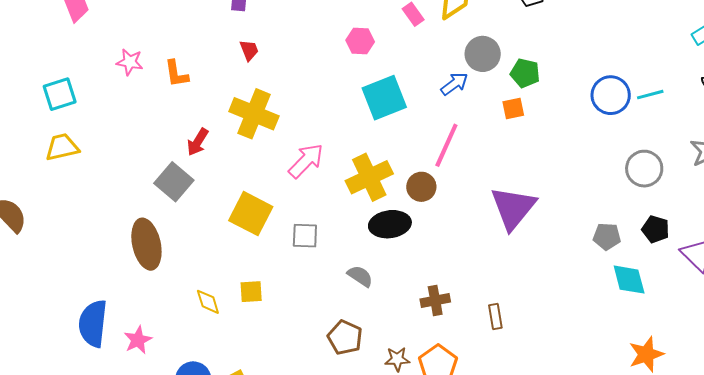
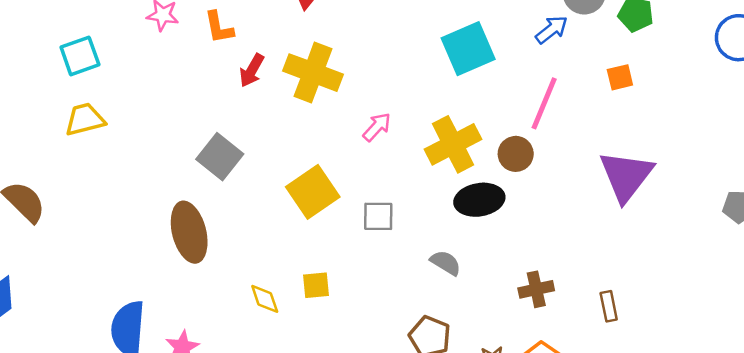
orange square: (513, 109) -> (620, 77), moved
red arrow: (198, 142) -> (252, 70), moved
pink arrow: (306, 161) -> (377, 127), size x0.7
yellow square: (251, 214) -> (313, 192), turned 30

